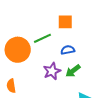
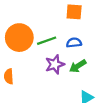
green line: (42, 38) -> (47, 41), moved

